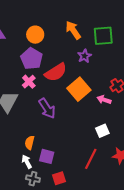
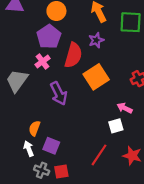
purple star: (84, 56) -> (96, 40), moved
red semicircle: (56, 72) -> (73, 55), turned -50
pink arrow: (104, 100) -> (125, 108), moved
gray cross: (33, 179) -> (42, 170), moved

